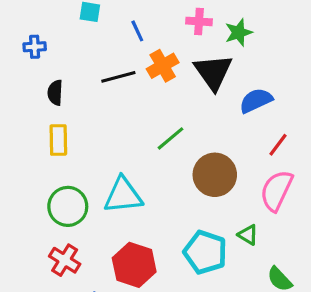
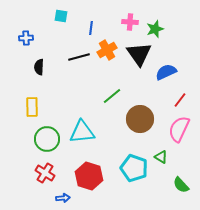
blue line: (137, 31) -> (91, 28), turned 32
yellow rectangle: (58, 140) -> (32, 107), moved

